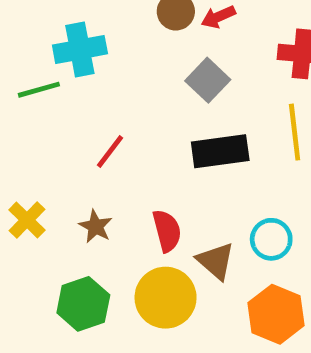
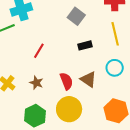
black rectangle: (220, 151) -> (85, 45), size x0.6
cyan circle: (271, 239) -> (115, 68), moved
brown triangle: (216, 261) -> (88, 79), moved

